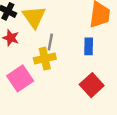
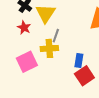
blue rectangle: (89, 46) -> (79, 61), moved

